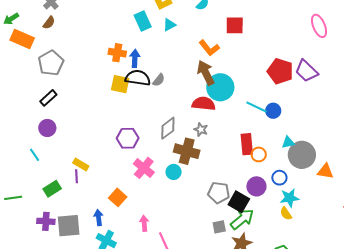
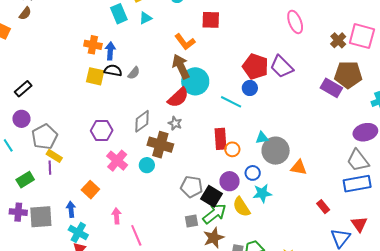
gray pentagon: (51, 63) -> (45, 137), moved
black semicircle: (138, 78) -> (113, 70), size x0.7
red semicircle: (204, 104) -> (178, 97), turned 130
blue circle: (273, 111) -> (250, 88), moved
yellow semicircle: (286, 214) -> (242, 207), moved, size x1.5

